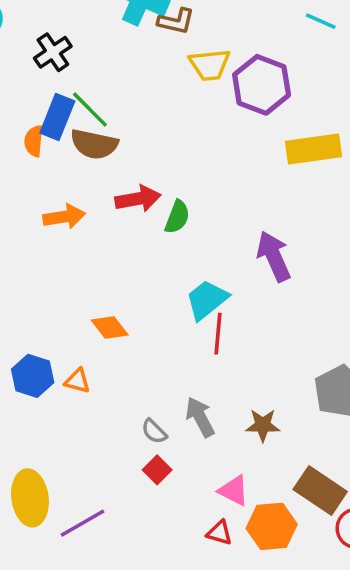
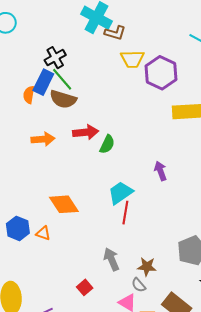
black cross: (53, 52) -> (55, 58), moved
purple arrow: (274, 256) -> (160, 171), size x0.7
orange diamond: (110, 328) -> (64, 204), size x1.4
gray semicircle: (154, 431) -> (139, 285), moved

